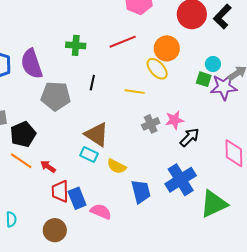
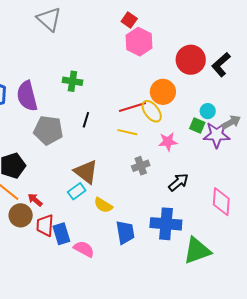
red line: (123, 42) -> (132, 107), moved
pink star: (174, 120) -> (168, 142), moved
cyan rectangle: (89, 155) -> (77, 191), turned -66
blue cross: (181, 180) -> (166, 224), turned 32
brown circle: (55, 230) -> (21, 215), moved

